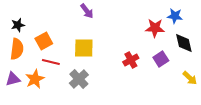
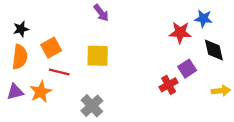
red cross: (131, 60) -> (169, 85), moved
yellow arrow: (190, 78) -> (221, 91), turned -49
gray cross: (79, 79) -> (92, 106), moved

